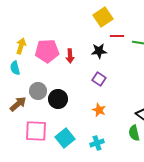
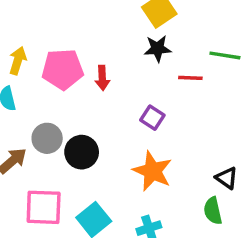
red line: (117, 36) -> (190, 78), moved
black star: (99, 51) -> (158, 49), moved
orange star: (99, 110) -> (152, 171), size x1.6

